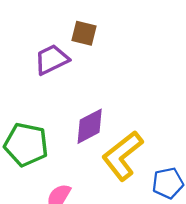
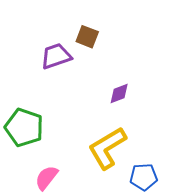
purple diamond: (90, 126) -> (119, 94), moved, size x0.7

